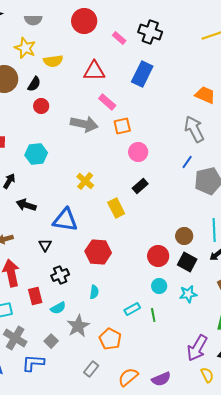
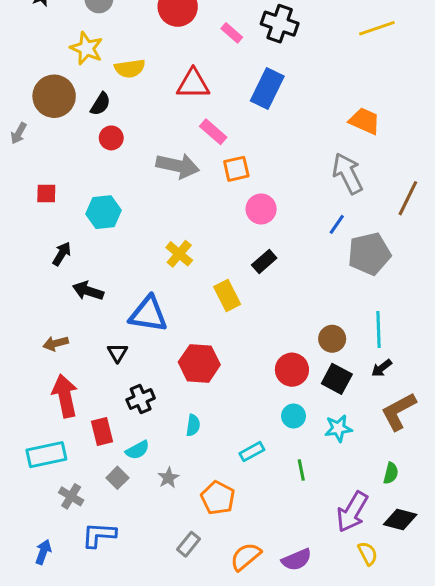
green line: (153, 315) -> (301, 470), moved
gray star: (78, 326) -> (168, 478), size x0.6
gray cross: (15, 338) -> (71, 496), size x0.7
gray square: (51, 341) -> (117, 478), moved

